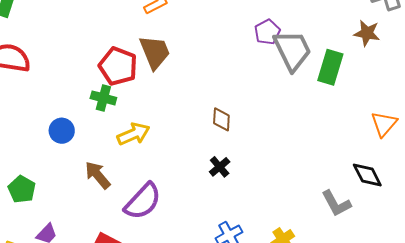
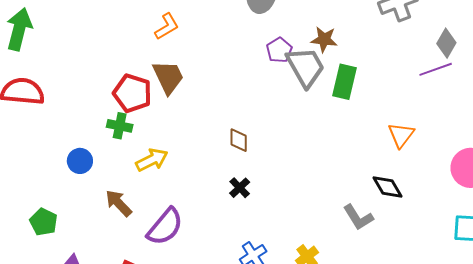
brown star: (367, 33) -> (324, 40), moved

